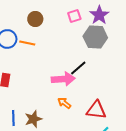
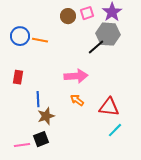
brown circle: (35, 19) -> (68, 16), moved
black line: (78, 68) -> (96, 47), moved
blue line: (13, 118) -> (38, 99), moved

